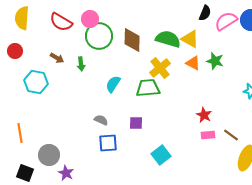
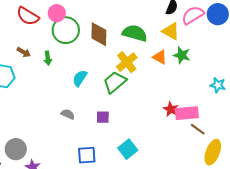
yellow triangle: (190, 39) -> (171, 31), moved
green trapezoid: (148, 88) -> (115, 82), turned -35
pink rectangle: (208, 135) -> (187, 113), moved, size x1.6
blue square: (108, 143) -> (87, 155), moved

